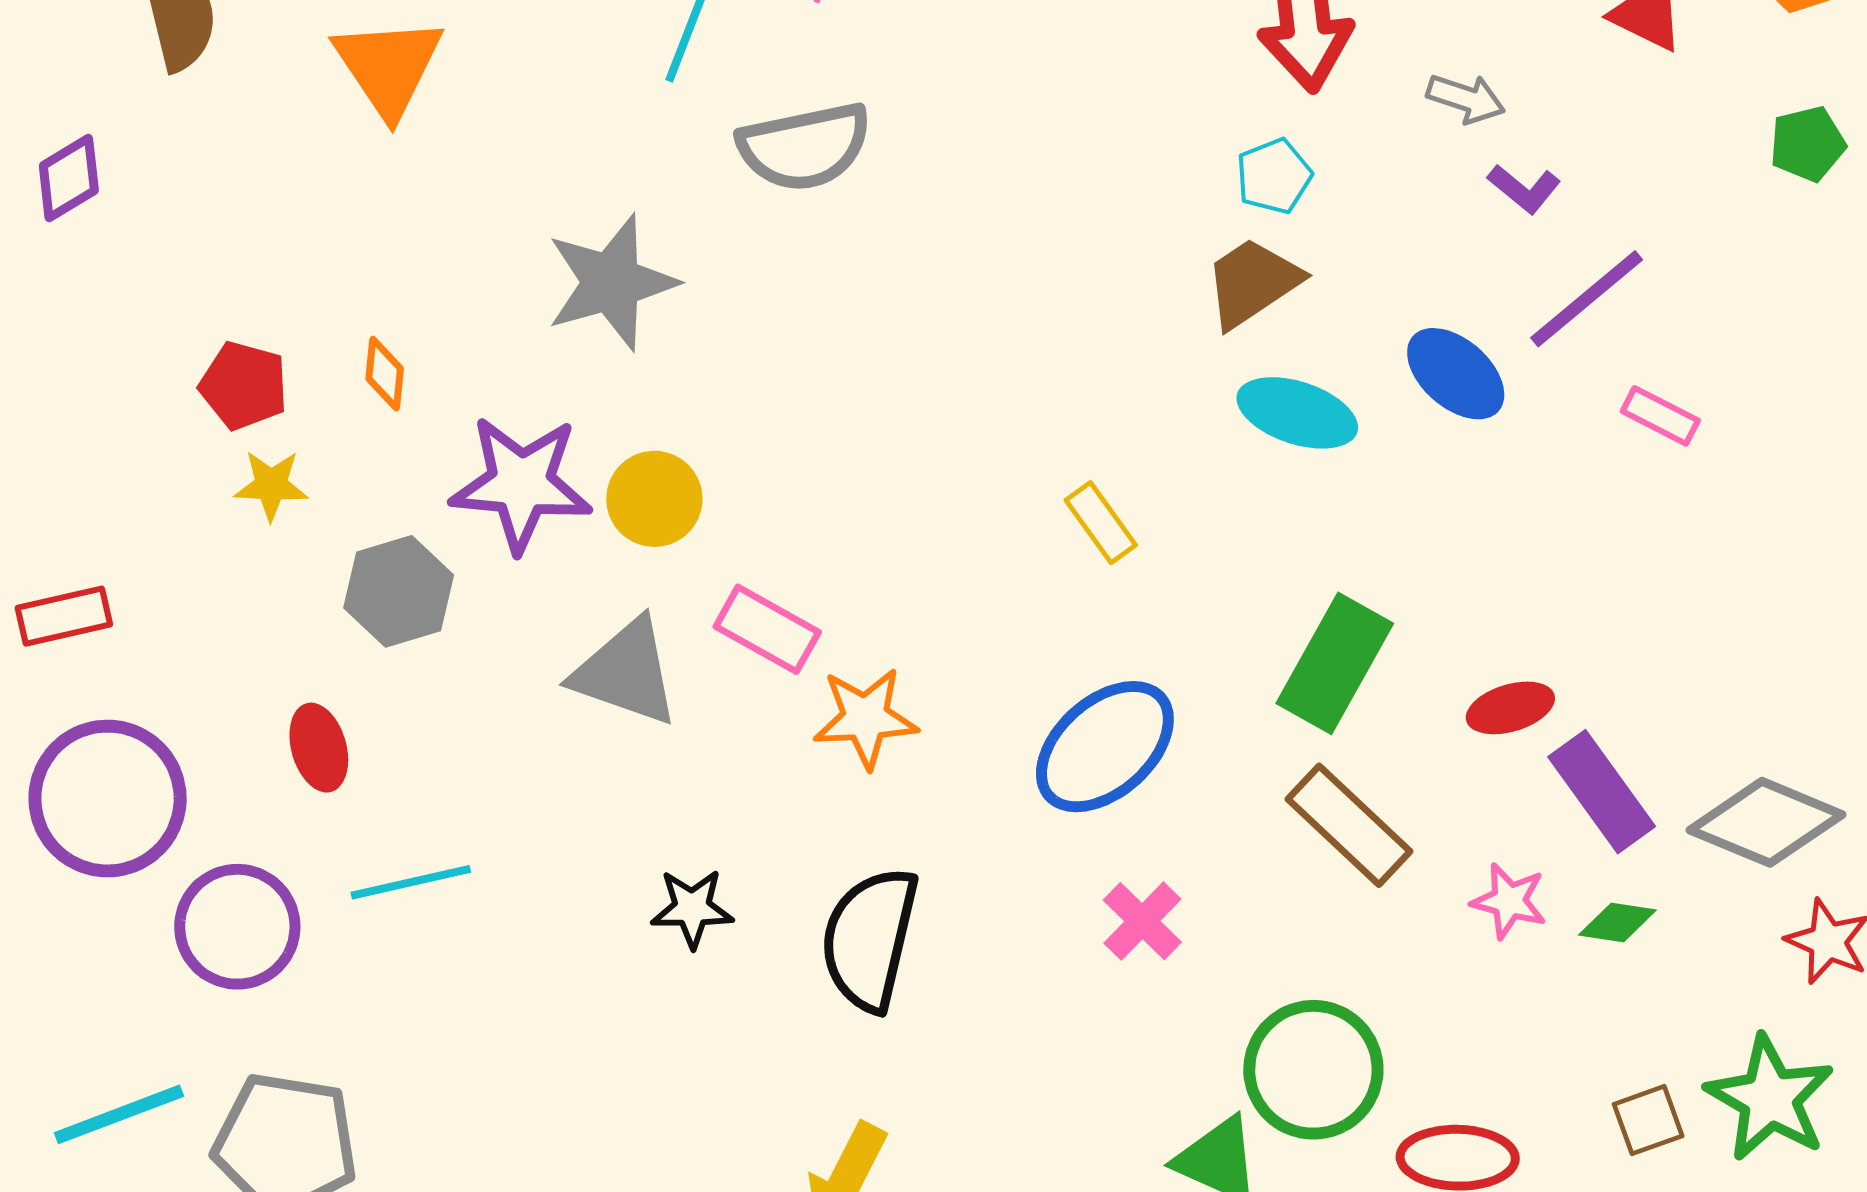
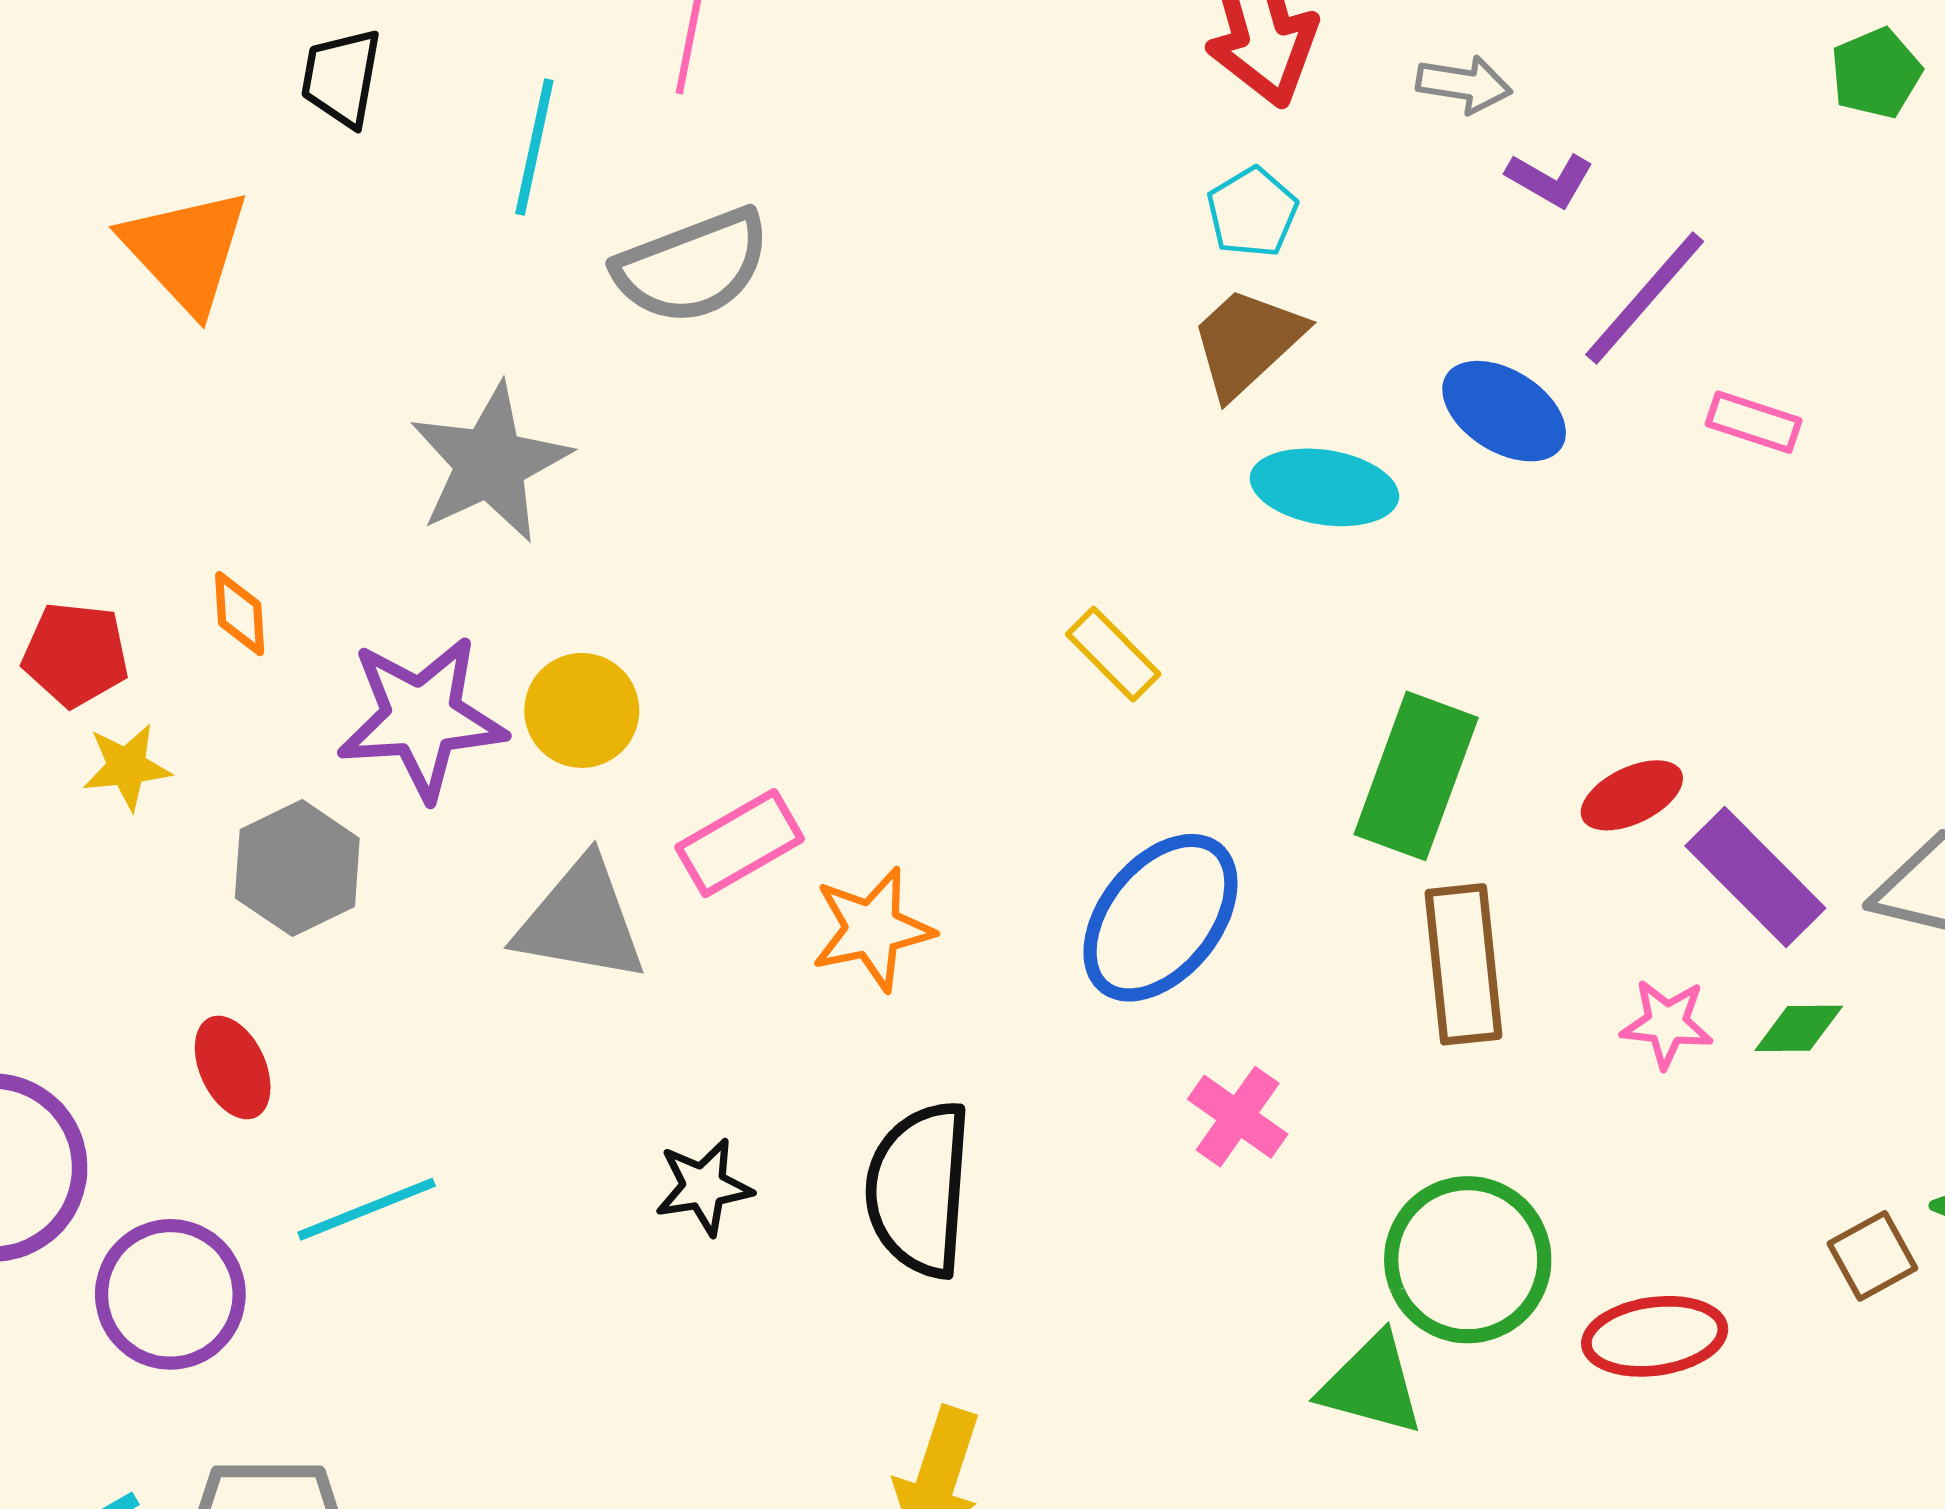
pink rectangle: (767, 629) -> (740, 843), turned -50
brown rectangle: (1349, 825) -> (1464, 964), turned 50

